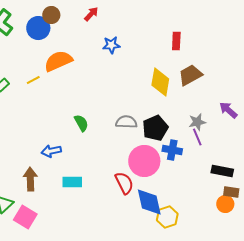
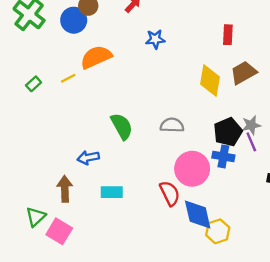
green semicircle: (81, 123) -> (122, 126), size x1.4
black pentagon: (155, 128) -> (228, 132), moved

